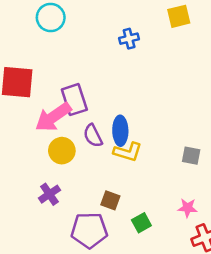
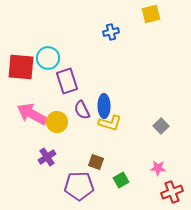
cyan circle: (51, 18) -> (48, 58), moved
pink arrow: (53, 117) -> (32, 114), moved, turned 64
gray square: (191, 156) -> (161, 126), turned 35

